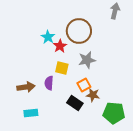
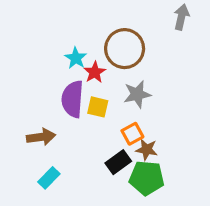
purple semicircle: (49, 83) -> (73, 99), moved, size x1.6
black rectangle: (75, 103) -> (118, 162), turned -70
cyan rectangle: (31, 113) -> (49, 178), turned -40
green pentagon: (114, 113) -> (147, 178), moved

